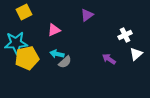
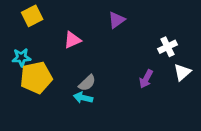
cyan star: (16, 43) -> (21, 57), size x0.6
cyan arrow: (57, 54) -> (83, 98), moved
purple arrow: (109, 59) -> (146, 79), turned -96

